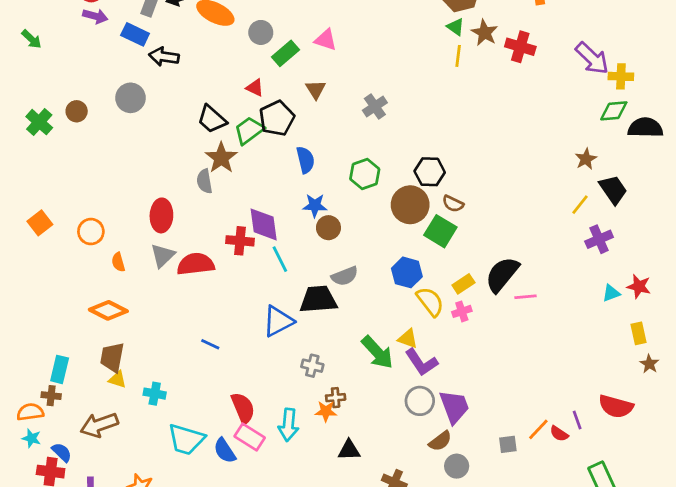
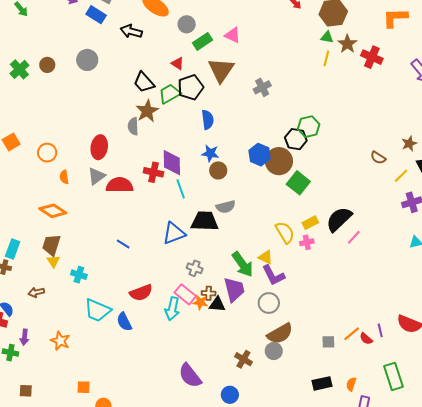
green triangle: (456, 27) -> (327, 37), turned -32
black arrow: (164, 57) -> (131, 31), moved
brown triangle: (316, 89) -> (221, 70), size x1.8
green hexagon: (365, 174) -> (309, 127), moved
brown semicircle: (453, 204) -> (378, 158), moved
blue hexagon: (407, 272) -> (260, 155), moved
pink line: (525, 297) -> (354, 237), turned -49
yellow triangle: (117, 379) -> (53, 261), turned 32
purple trapezoid: (454, 407) -> (234, 289), moved
red semicircle: (243, 408) -> (141, 293), turned 85
brown arrow: (99, 425) -> (36, 292), size x0.6
pink rectangle: (250, 437) -> (185, 294), moved
brown semicircle: (440, 441) -> (280, 334), size x1.5
black triangle: (349, 450) -> (217, 304), moved
gray circle: (457, 466) -> (274, 351), moved

